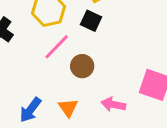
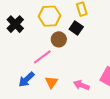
pink line: (57, 47) -> (42, 57), moved
brown circle: (82, 66) -> (59, 39), moved

